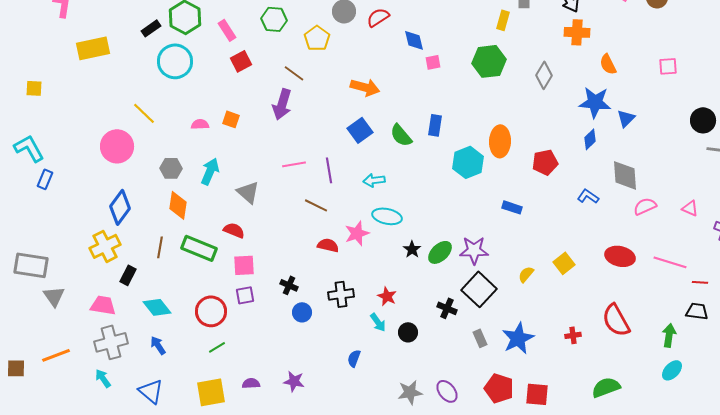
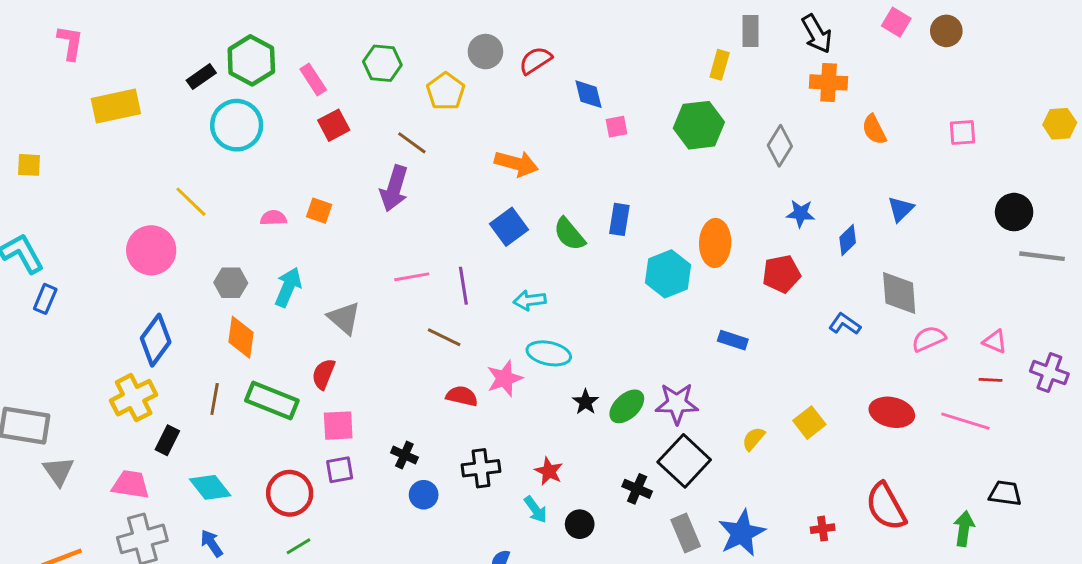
blue star: (595, 102) -> (801, 214), moved, size x0.6
red semicircle: (234, 230) -> (323, 374), turned -90
red line: (700, 282) -> (990, 380), moved
gray rectangle: (480, 338) -> (686, 533), size x1.4

